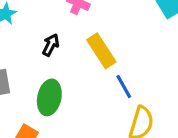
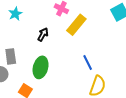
yellow rectangle: (101, 51) -> (76, 25), moved, turned 70

